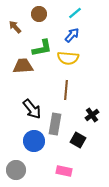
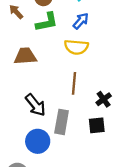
green L-shape: (42, 48) -> (47, 22), moved
black cross: (92, 115) -> (104, 99), moved
black square: (78, 140) -> (97, 125), moved, turned -35

